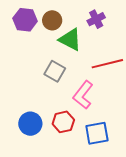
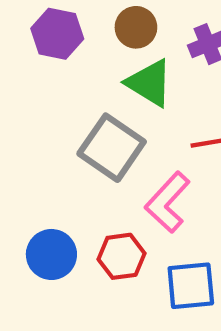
brown circle: (52, 20) -> (136, 27), moved
gray square: (55, 71) -> (112, 148), size x1.4

